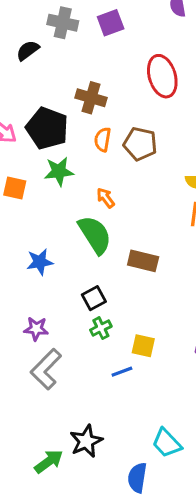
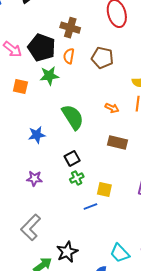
orange semicircle: (103, 139) -> (69, 56), moved
orange arrow: (106, 198) -> (112, 108), moved, turned 152
brown rectangle: (143, 261) -> (117, 142), moved
gray L-shape: (46, 369) -> (31, 227), moved

